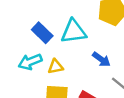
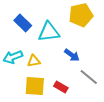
blue rectangle: (42, 33) -> (23, 23), moved

